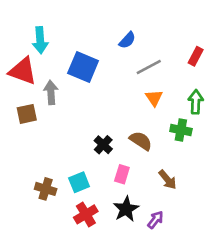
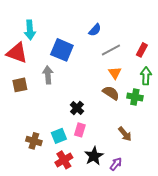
red rectangle: (196, 56) -> (142, 50), moved
gray arrow: (51, 92) -> (48, 75), moved
brown semicircle: (141, 141) -> (111, 93), moved
pink rectangle: (122, 174) -> (80, 130), moved

